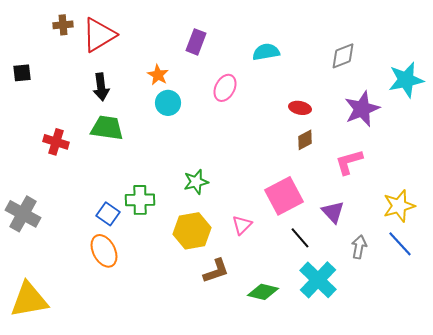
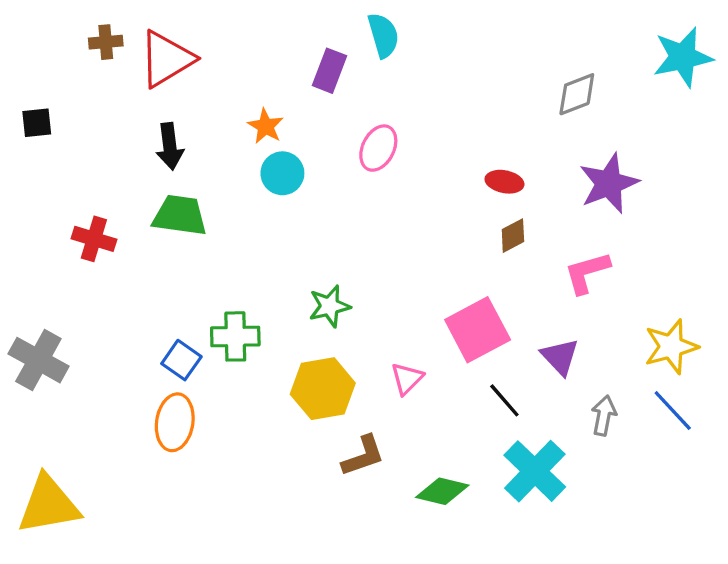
cyan semicircle: (266, 52) -> (383, 35), moved, turned 84
cyan star: (406, 80) -> (683, 57), moved
orange ellipse: (104, 251) -> (175, 422), turned 36

